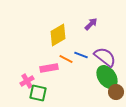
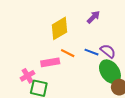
blue line: (81, 55) -> (91, 52), moved
purple semicircle: (105, 57) -> (108, 51), size x0.7

